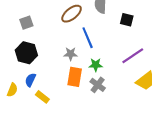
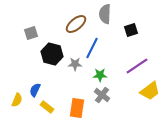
black square: (127, 20) -> (131, 30), turned -32
blue line: (88, 38) -> (92, 48), turned 50
black hexagon: (26, 53) -> (52, 54), moved
orange rectangle: (75, 77) -> (77, 108), moved

